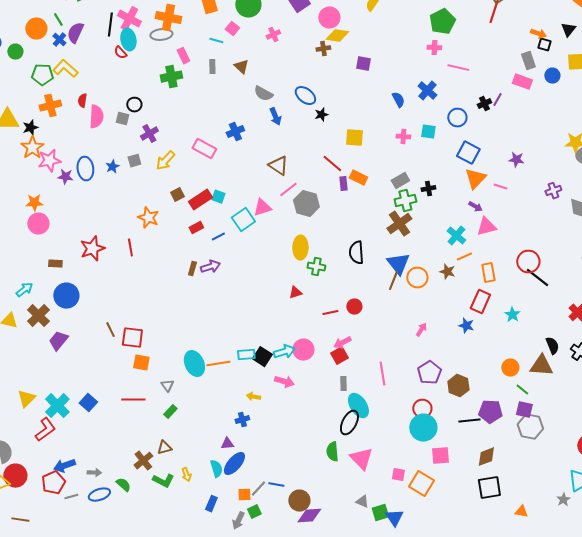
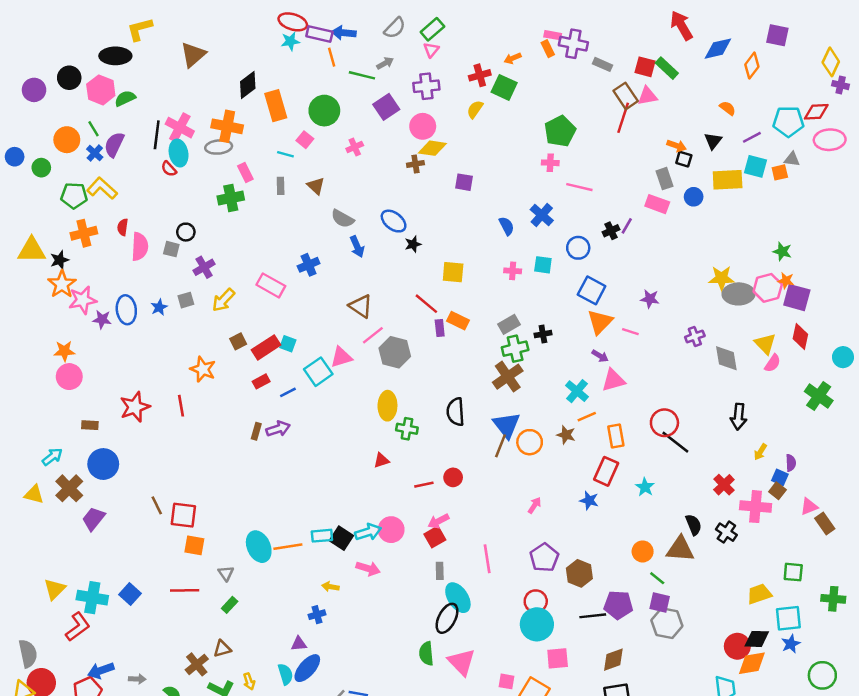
cyan cross: (57, 406) -> (92, 598), turned -35

